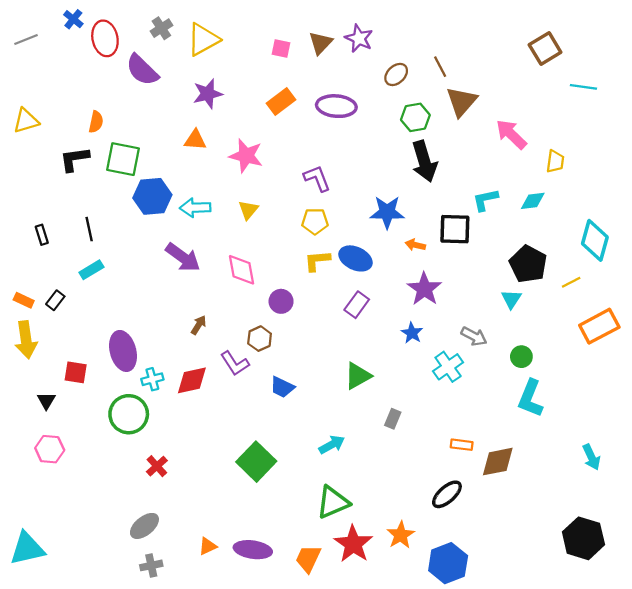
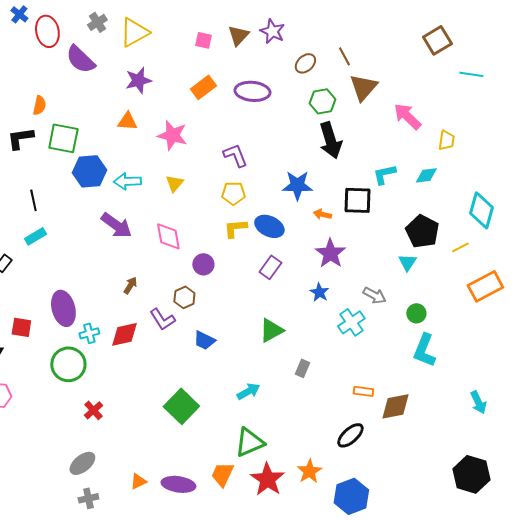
orange trapezoid: (308, 559) -> (222, 474), moved

